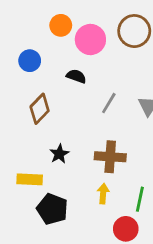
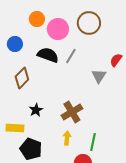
black semicircle: (76, 76) -> (48, 55), size x1.5
gray line: (109, 103) -> (71, 56), moved
brown cross: (110, 157) -> (72, 112), turned -35

